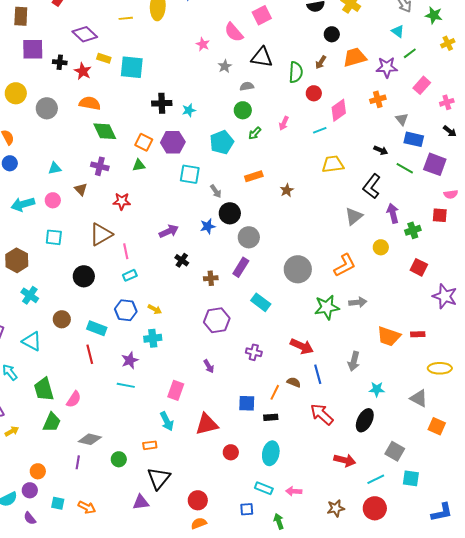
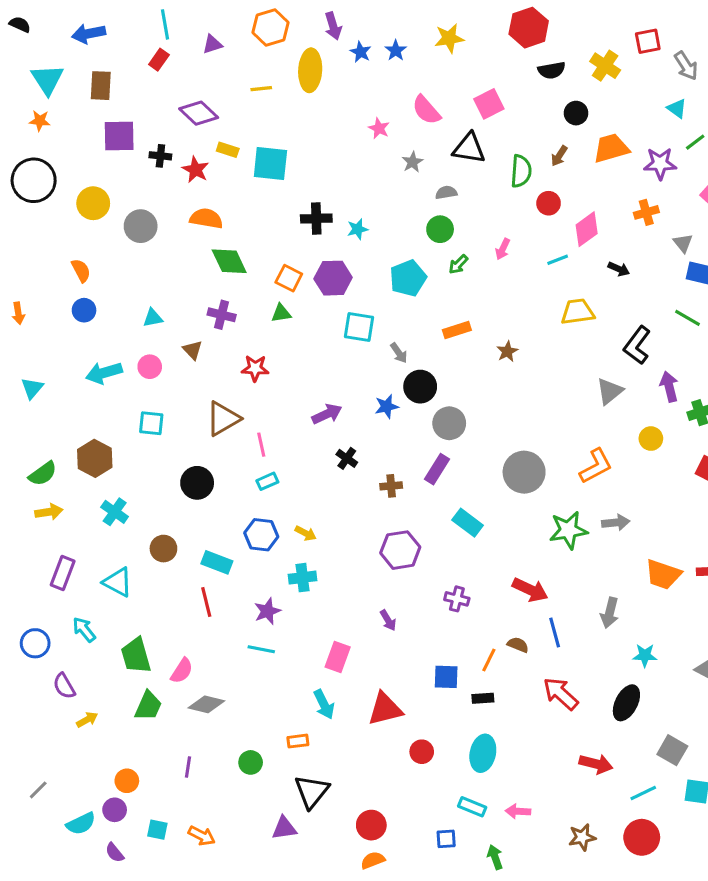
pink square: (262, 15) -> (489, 104), moved
black arrow: (381, 150) -> (619, 269), moved
gray diamond: (90, 439) -> (206, 704), moved

